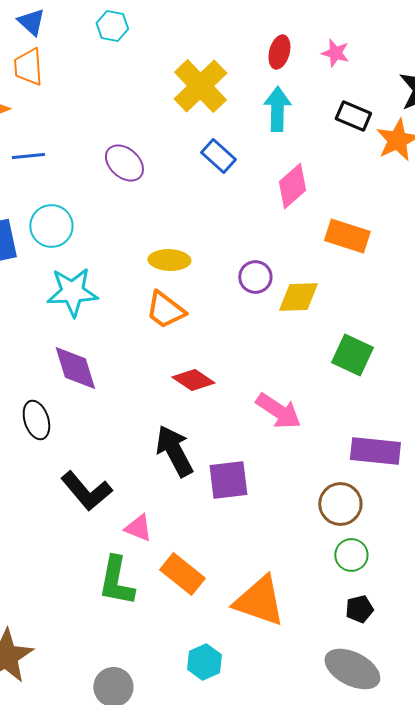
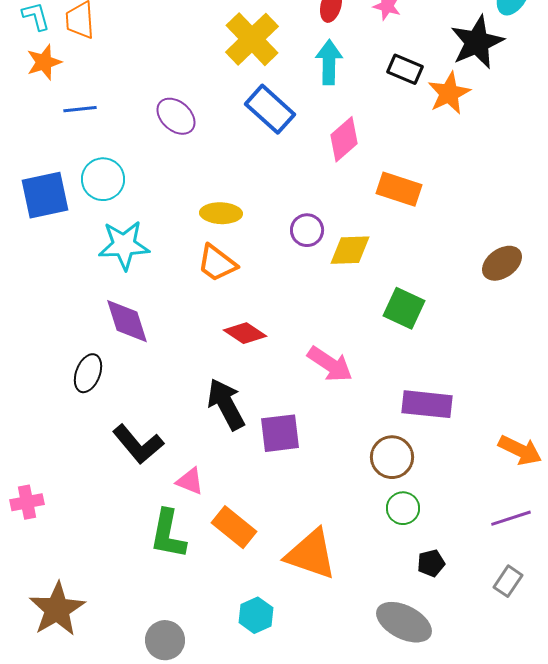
blue rectangle: (218, 156) -> (270, 109), size x1.4
black ellipse: (36, 420) -> (88, 373), turned 39
black pentagon: (359, 609) -> (431, 563), moved

